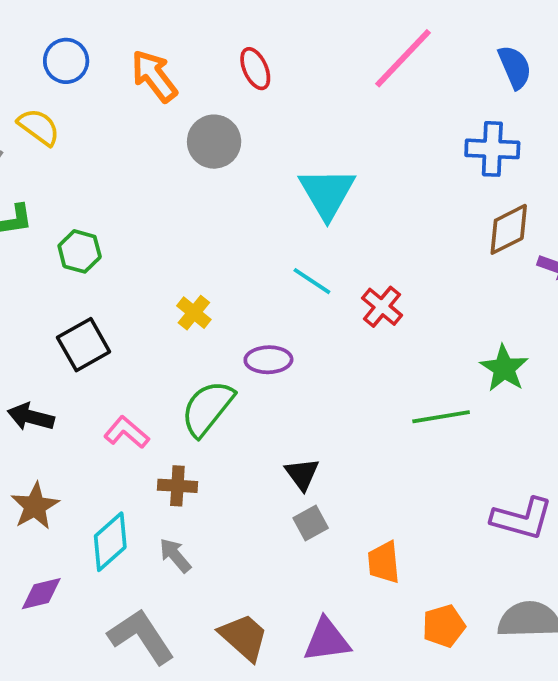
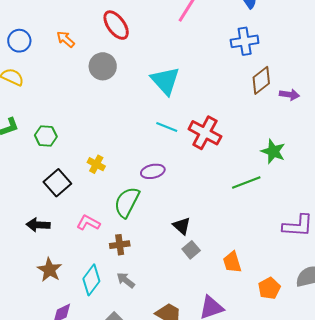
red ellipse: (255, 69) -> (116, 25), size x1.4
orange arrow: (154, 76) -> (66, 39), size x0.7
red cross: (382, 307) -> (205, 133), size x1.5
yellow cross: (194, 313) -> (96, 164), moved

